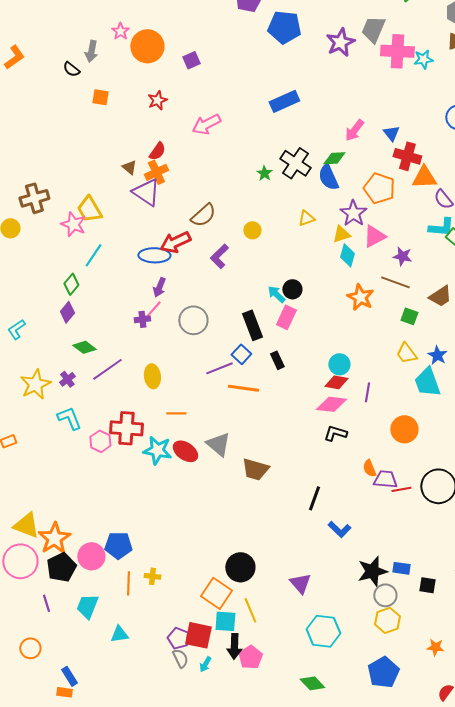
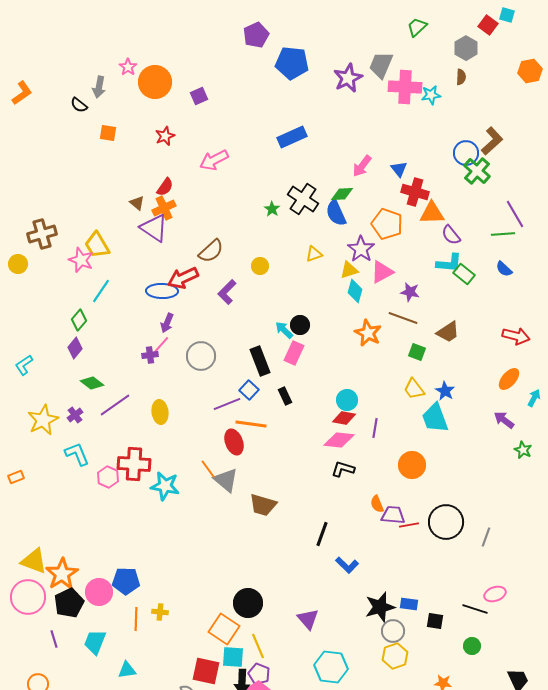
orange line: (176, 413) -> (208, 469), moved, turned 54
red ellipse: (185, 451) -> (234, 442), moved, turned 35
purple pentagon: (178, 638) -> (259, 674), moved

